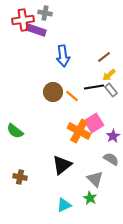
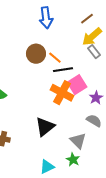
yellow arrow: (109, 75) -> (92, 37), size x1.5
black line: (94, 87) -> (63, 70), moved

